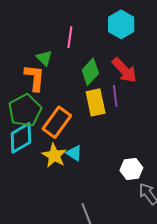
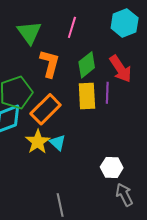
green triangle: (44, 58) -> (29, 33), moved, size x1.5
orange L-shape: (35, 78) -> (50, 63), moved

